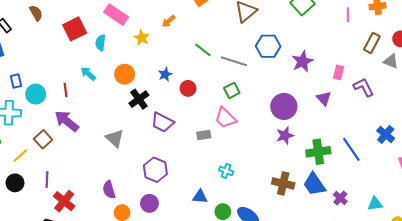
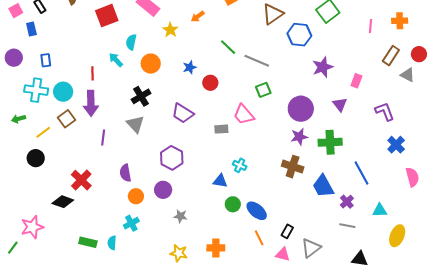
cyan semicircle: (101, 43) -> (131, 42), moved
blue hexagon: (268, 46) -> (299, 35), moved
purple L-shape: (364, 87) -> (385, 111), moved
green square: (232, 90) -> (263, 90), moved
cyan circle: (36, 94) -> (63, 92), moved
black cross: (139, 99) -> (141, 96), moved
purple arrow: (67, 121) -> (91, 103), turned -135
blue line: (351, 149) -> (361, 173), moved
green cross: (318, 152) -> (330, 142), moved
purple line: (47, 180) -> (103, 138), moved
brown cross: (283, 183) -> (293, 167), moved
blue triangle: (200, 197) -> (220, 181), moved

